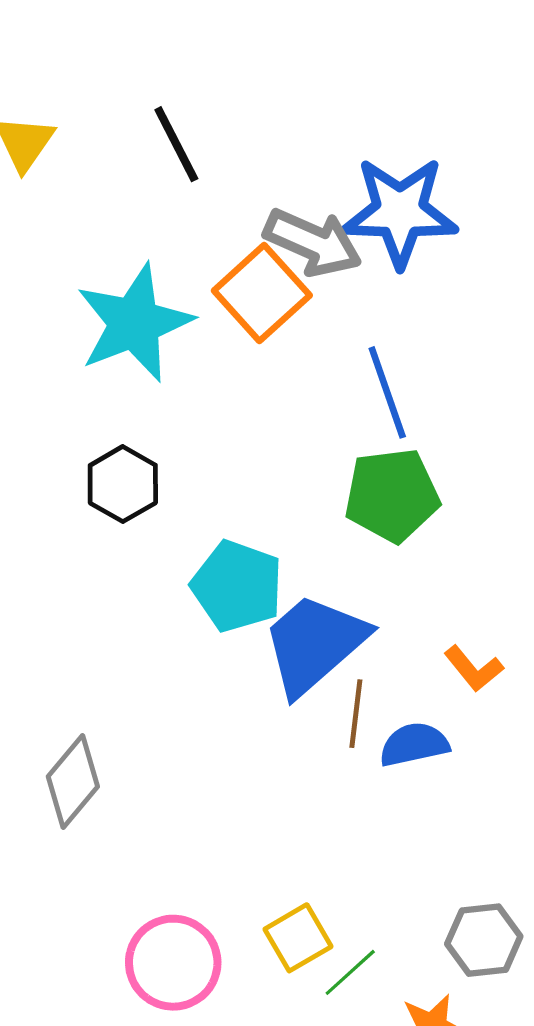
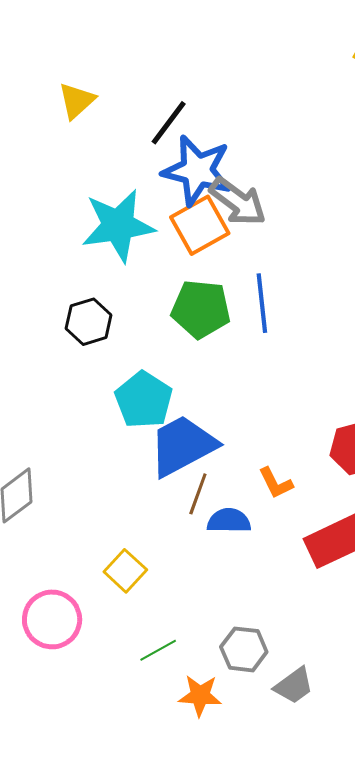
black line: (176, 144) -> (169, 123), turned 51
blue star: (400, 212) -> (197, 171), moved
green pentagon: (392, 495) -> (201, 309), moved
yellow square: (298, 938) -> (125, 571), moved, turned -30

